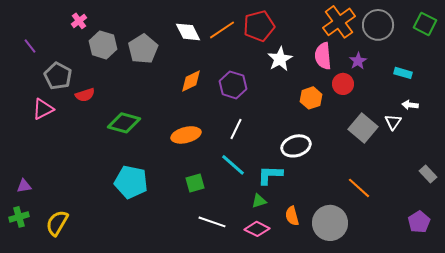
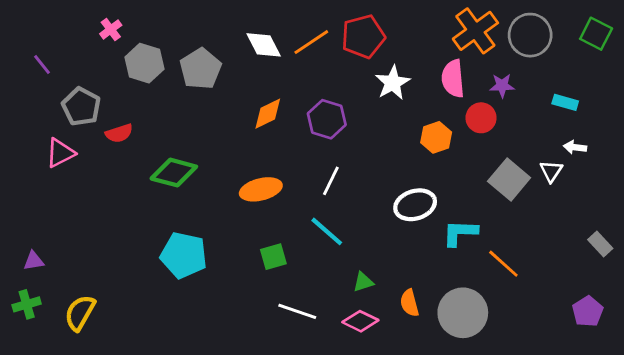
purple star: (358, 61) -> (502, 86), turned 30
cyan L-shape: (270, 175) -> (460, 233), moved

